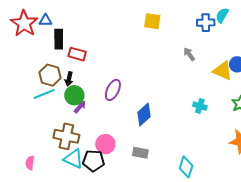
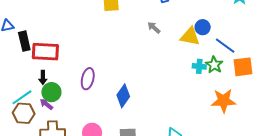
red rectangle: (77, 54) -> (45, 52), size x1.5
brown hexagon: (50, 75) -> (24, 113), moved
cyan cross: (200, 106) -> (199, 66), moved
purple arrow: (80, 107) -> (46, 104), moved, turned -80

